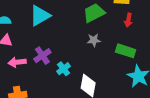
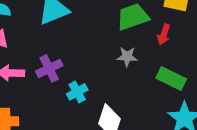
red arrow: (128, 20) -> (164, 34), moved

